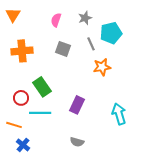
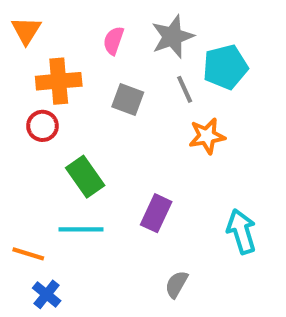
gray star: (85, 18) -> (172, 37), size x1.5
orange cross: (22, 51) -> (59, 81), moved
red circle: (21, 98) -> (42, 126), moved
gray semicircle: (77, 142) -> (177, 284), moved, turned 104

